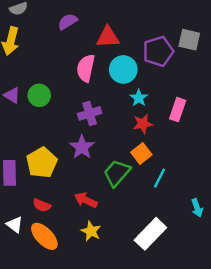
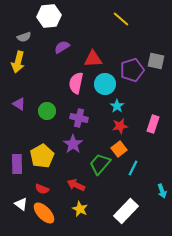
green circle: (39, 95) -> (47, 111), moved
pink rectangle: (178, 110) -> (153, 124), moved
purple cross: (90, 113) -> (79, 118), turned 30

